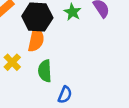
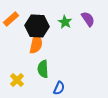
yellow cross: (12, 62) -> (17, 80), moved

